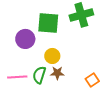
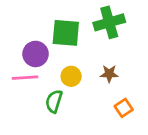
brown star: (57, 73) -> (109, 74), moved
pink line: (17, 77) -> (25, 78), moved

